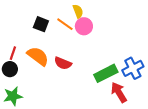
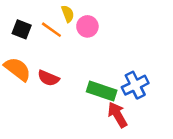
pink circle: (84, 26) -> (87, 26), moved
green rectangle: (106, 73) -> (102, 91), turned 45

